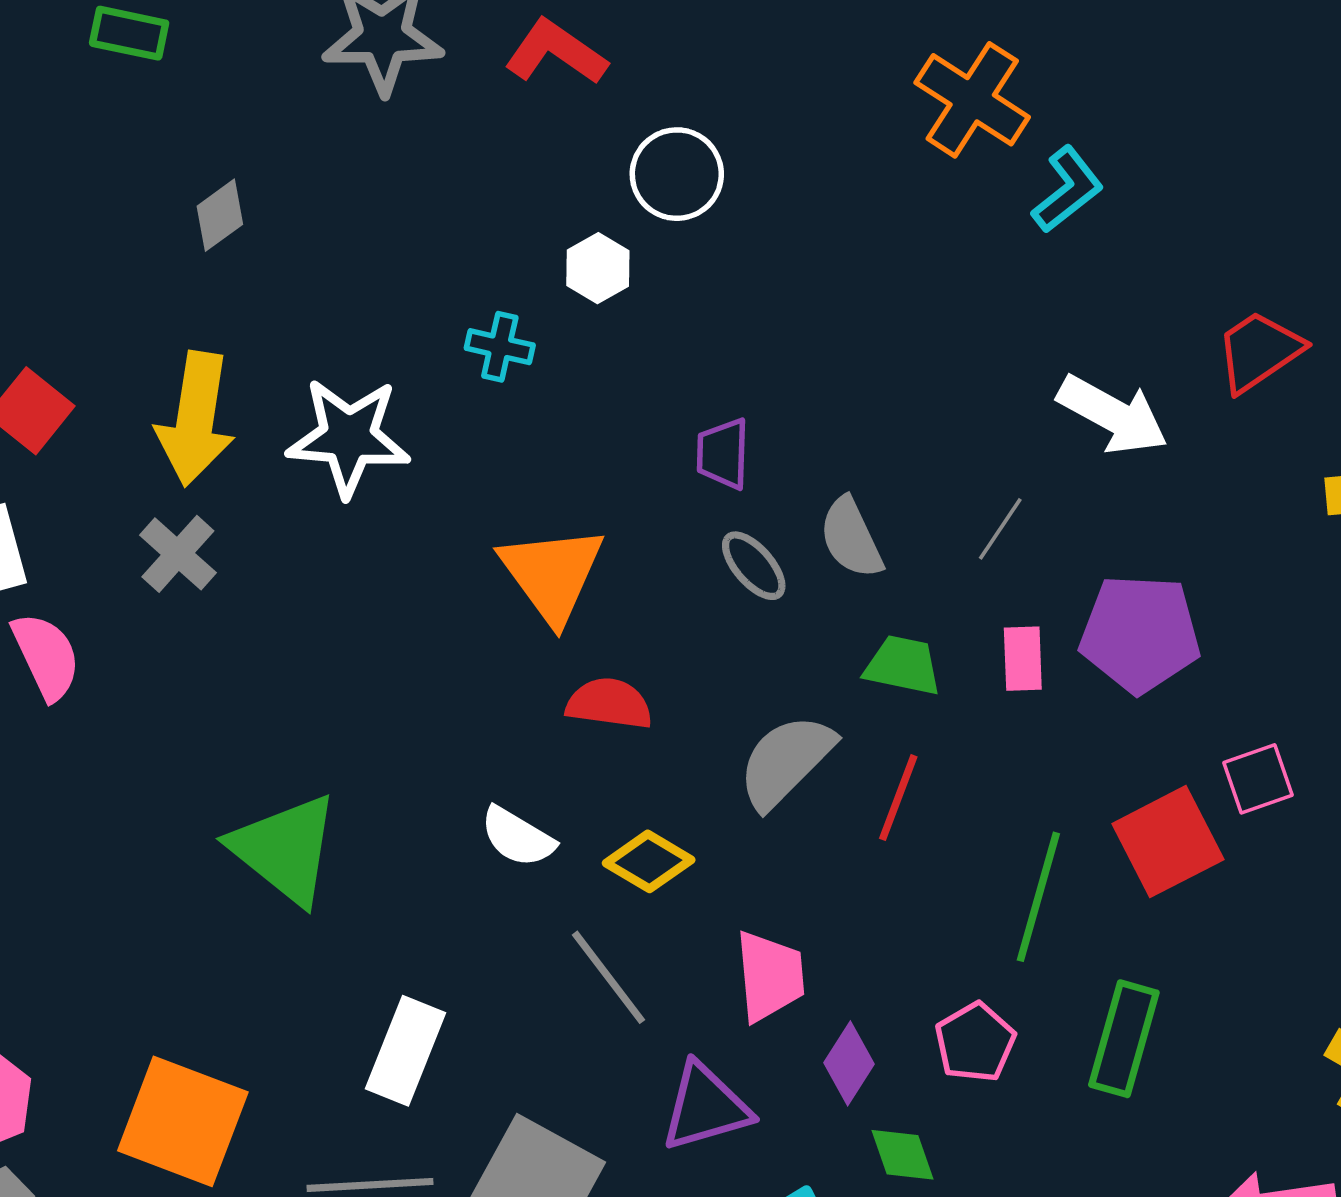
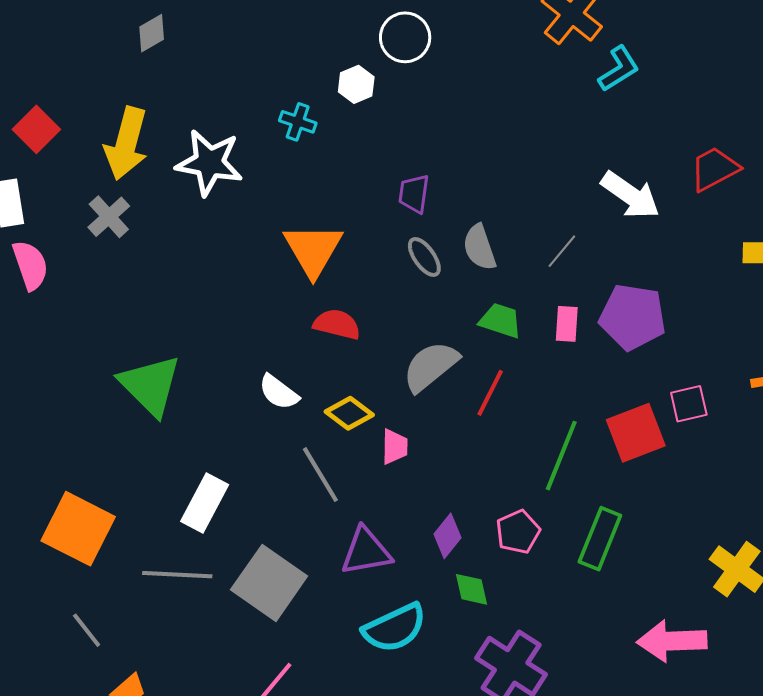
pink trapezoid: (770, 976) -> (395, 447), moved, size x0.7

